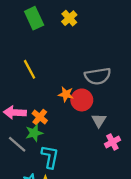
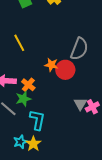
gray semicircle: (98, 76) -> (79, 49), turned -60
gray triangle: (99, 120) -> (80, 104), moved

